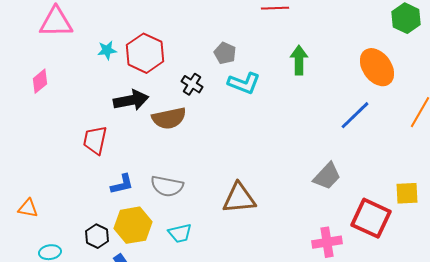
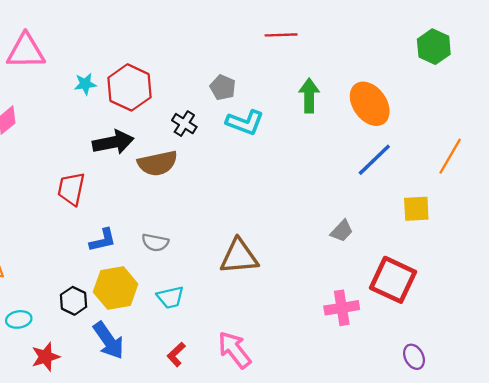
orange ellipse: (377, 67) -> (370, 104), moved
gray trapezoid: (327, 176) -> (342, 231), size x0.7
gray semicircle: (167, 186) -> (155, 243), size x0.7
yellow square: (407, 193) -> (416, 209), moved

